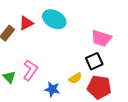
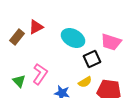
cyan ellipse: (54, 19) -> (73, 38), moved
black square: (94, 61) -> (92, 59), moved

